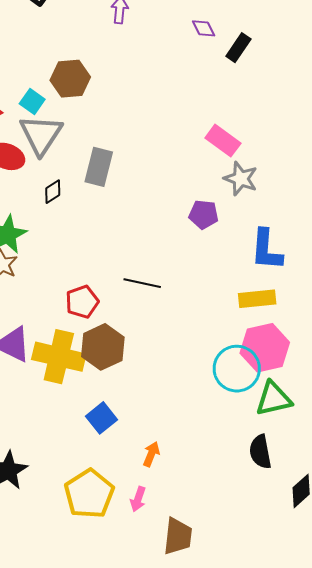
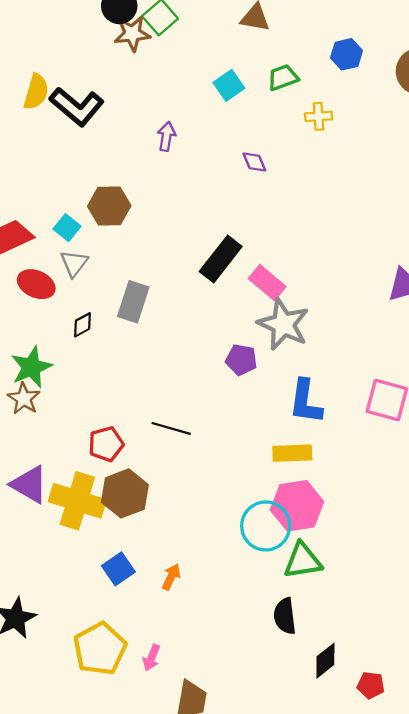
black rectangle: (238, 48) -> (221, 259), moved, size x1.5
gray triangle: (41, 135) -> (74, 263), size x0.6
gray star: (241, 179) -> (283, 324), size x1.4
orange arrow: (151, 454) -> (171, 577), moved

